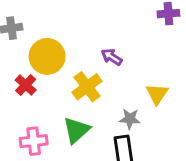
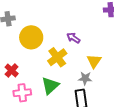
red cross: (26, 85) -> (12, 70), moved
yellow triangle: (157, 94) -> (94, 61), moved

